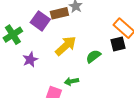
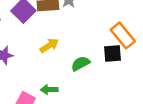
yellow arrow: (66, 46) -> (49, 46), size x0.7

